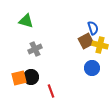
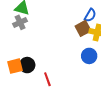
blue semicircle: (93, 28) -> (90, 15), turned 48
gray cross: (35, 49) -> (20, 22), moved

